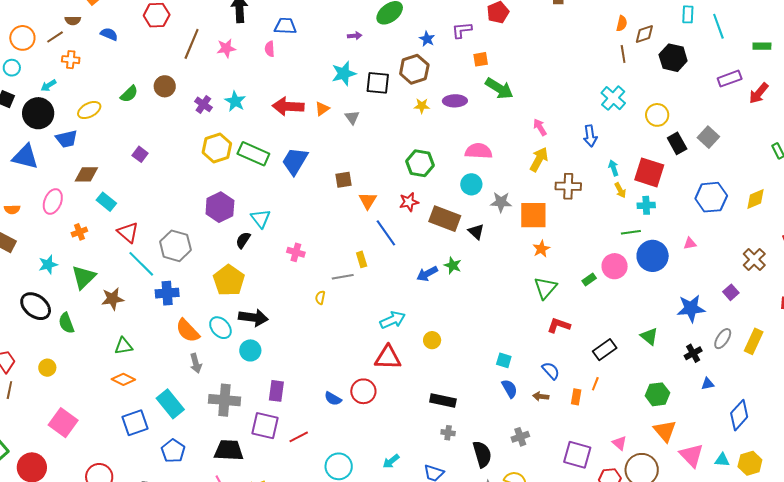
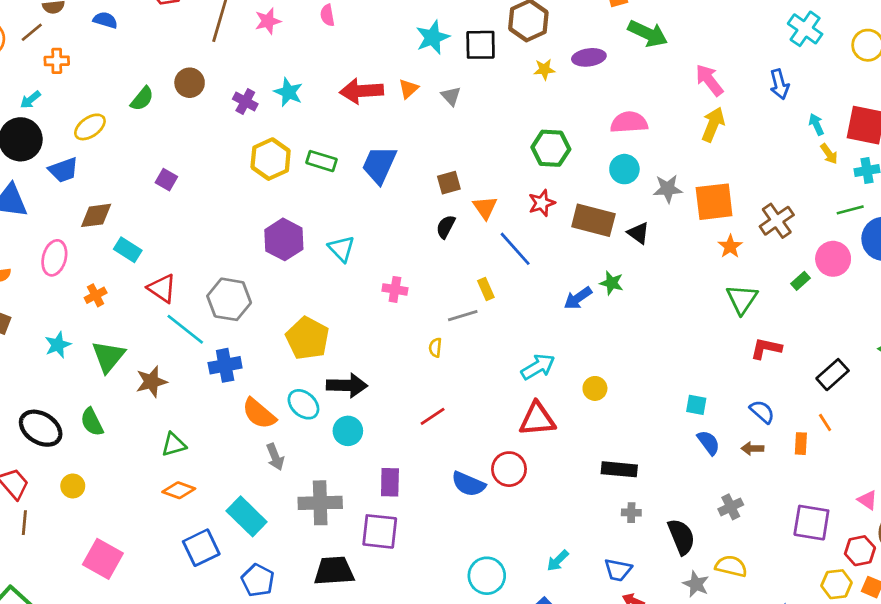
pink arrow: (540, 127) -> (709, 80), size x1.4
green rectangle: (253, 154) -> (322, 161), size x0.7
brown cross: (568, 186) -> (777, 221), moved, turned -30
black semicircle: (243, 240) -> (446, 227), moved
black ellipse: (36, 306) -> (41, 428), moved
orange line: (595, 384) -> (825, 422), turned -48
blue semicircle: (333, 399) -> (468, 484), size x1.4
red line: (299, 437) -> (433, 416), moved

